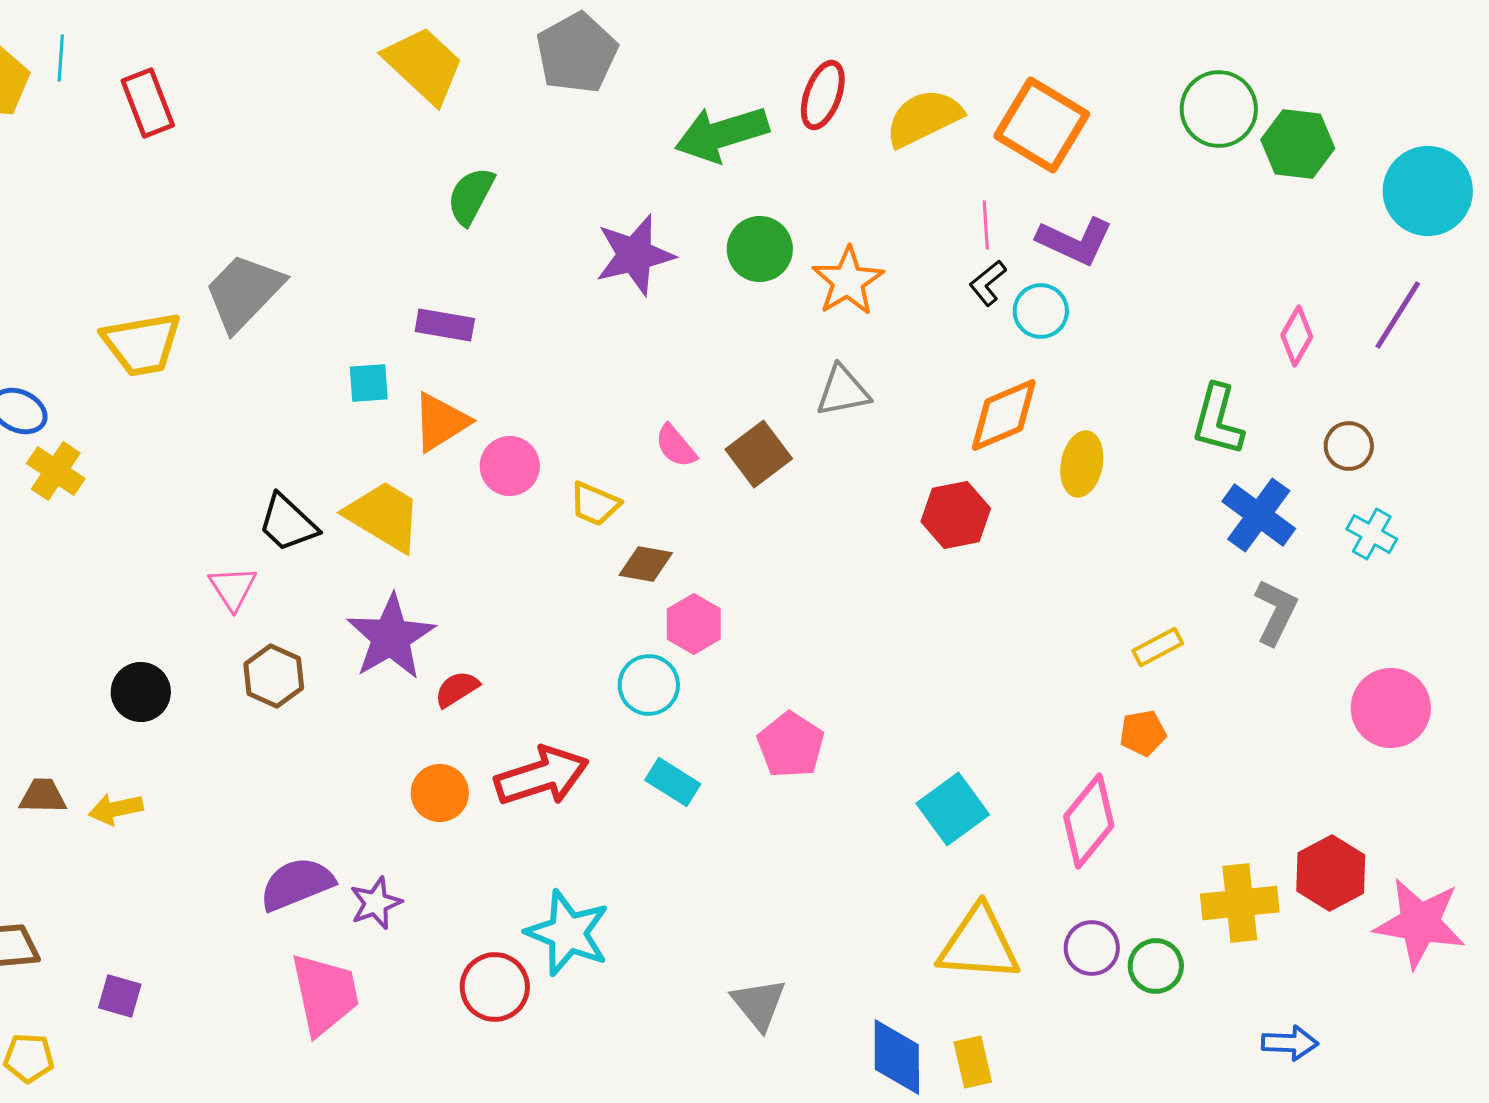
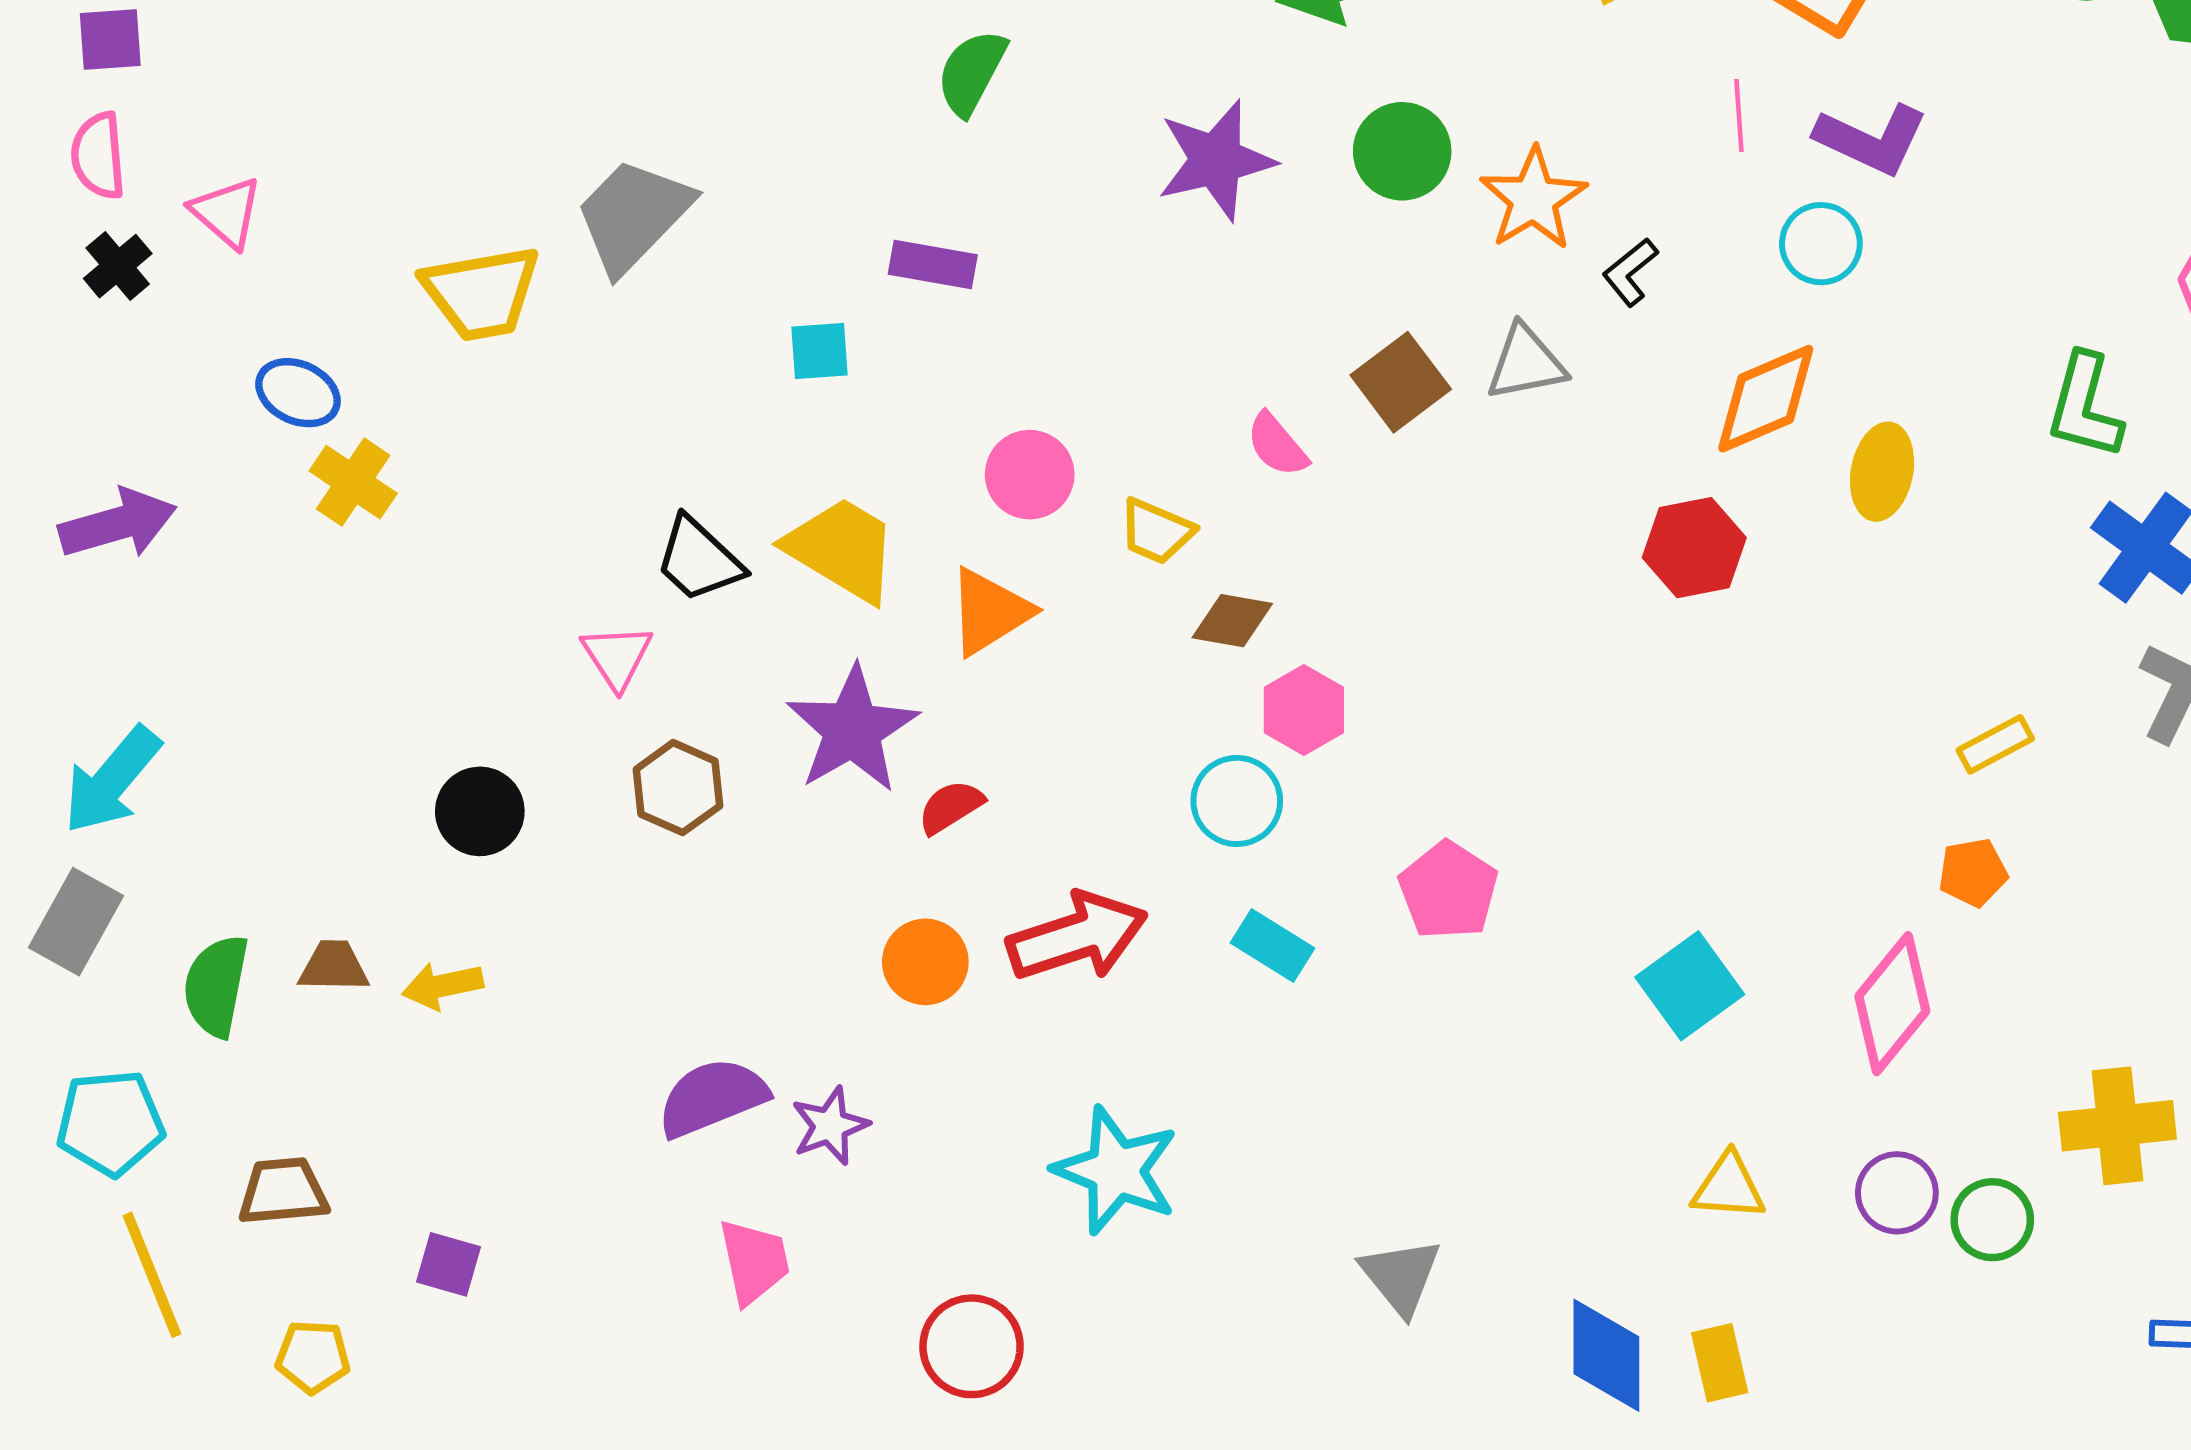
black L-shape: (988, 283) -> (1630, 272), moved
orange triangle: (441, 422) -> (989, 612), moved
brown square: (759, 454) -> (1401, 382), moved
yellow triangle: (979, 944) -> (1729, 1187), size x0.6
red circle: (495, 987) -> (972, 1346), moved
pink trapezoid: (325, 994) -> (754, 1261), size x0.7

